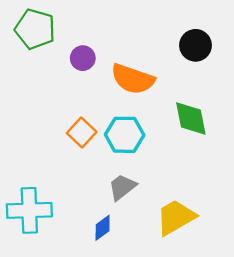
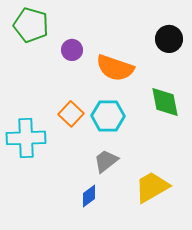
cyan cross: (29, 210) -> (26, 138), moved

